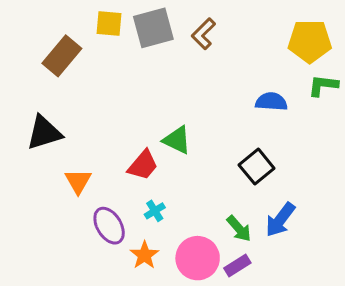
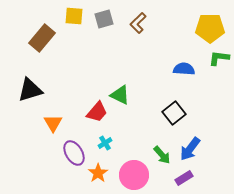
gray square: (153, 28) -> (104, 19), size x0.7
purple rectangle: (237, 265) -> (184, 178), moved

